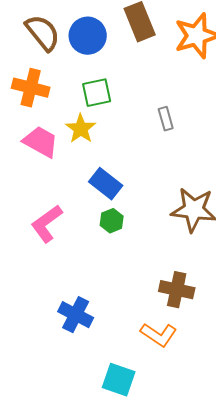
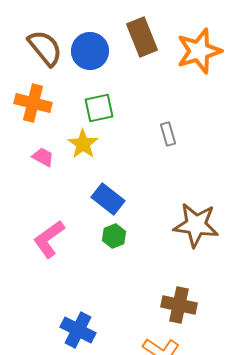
pink trapezoid: (41, 142) -> (43, 157), size x0.6

